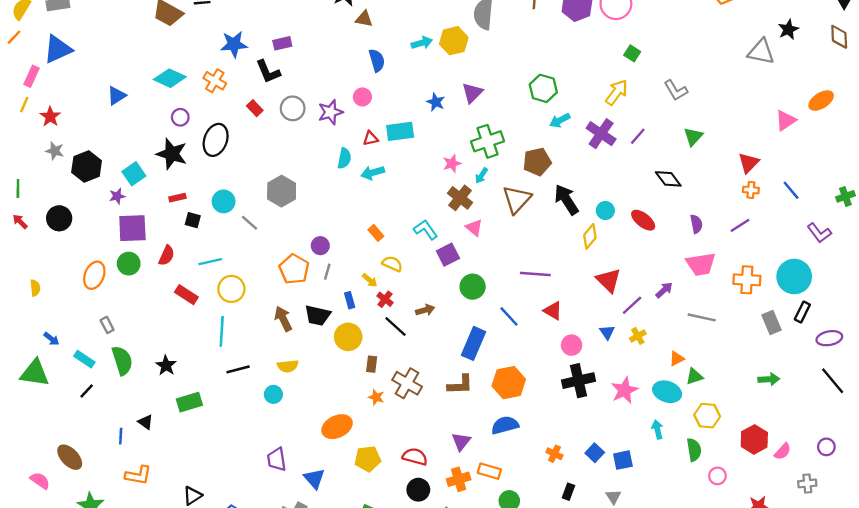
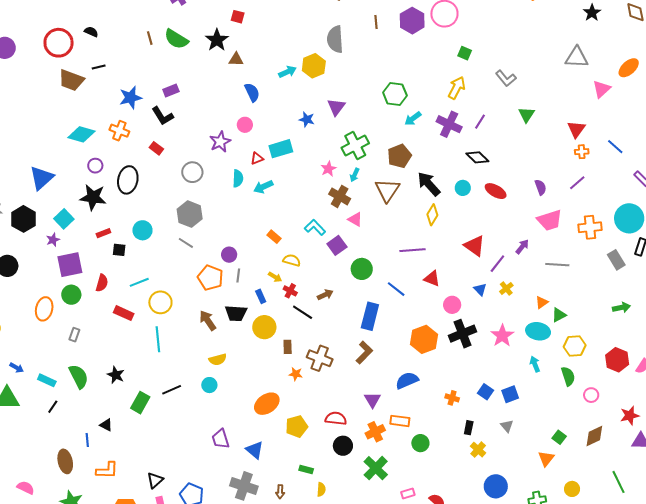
gray triangle: (761, 52) -> (577, 57), moved
blue triangle: (117, 96) -> (42, 178), moved, size x1.5
gray circle: (293, 108) -> (192, 172), moved
black diamond: (668, 179) -> (477, 157), moved
gray line: (249, 223) -> (186, 243), moved
yellow diamond: (590, 236) -> (432, 215), moved
gray rectangle: (107, 325) -> (74, 335), moved, turned 56
black line: (238, 369) -> (172, 390), moved
orange hexagon: (509, 383) -> (424, 339), moved
brown L-shape: (460, 385) -> (364, 352), turned -35
green rectangle: (189, 402) -> (140, 403), turned -35
brown ellipse: (70, 457) -> (65, 461), moved, turned 40

